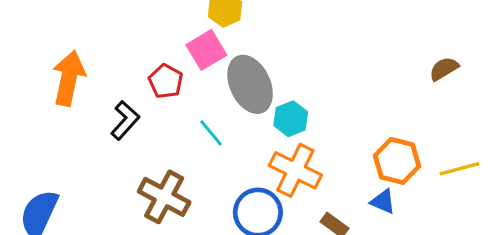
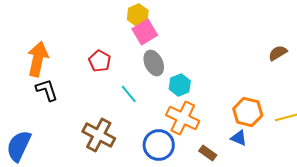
pink square: (206, 50) -> (145, 32), moved
gray ellipse: (250, 84) -> (154, 63), size x0.7
black L-shape: (125, 120) -> (47, 90), moved, turned -60

